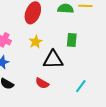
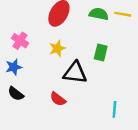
cyan line: (81, 86) -> (114, 109), moved, turned -40

